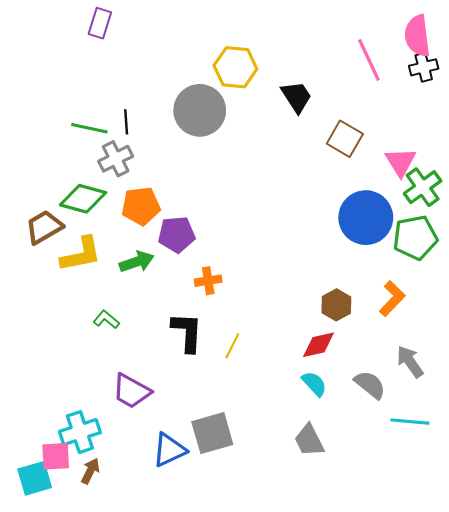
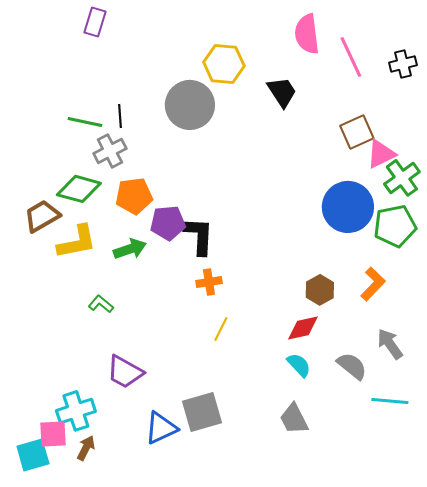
pink semicircle: (417, 36) -> (307, 34), moved
brown square: (345, 139) -> (357, 132), moved, turned 36
pink triangle: (401, 162) -> (381, 154), turned 36
orange cross: (208, 281) -> (209, 282), moved
black L-shape: (187, 332) -> (199, 236), moved

